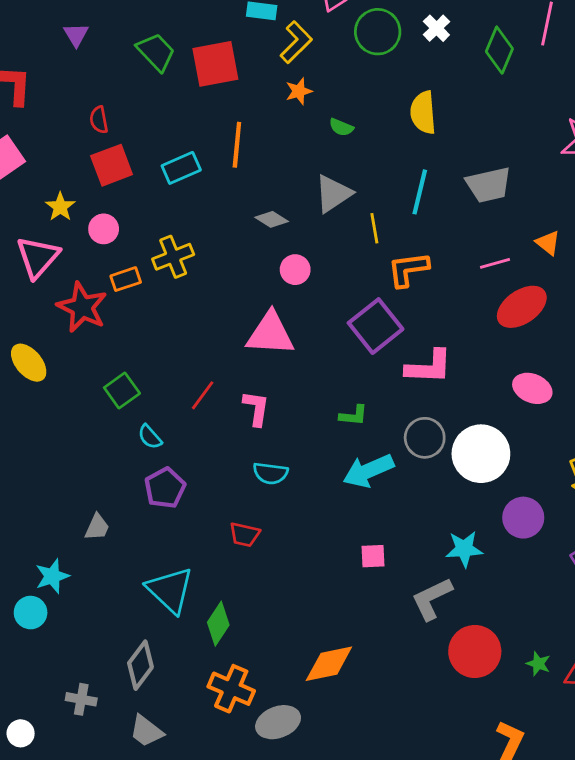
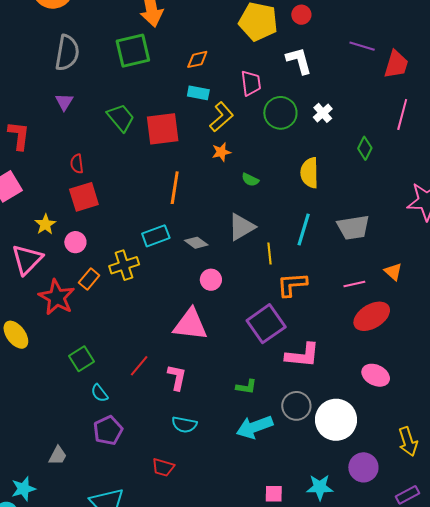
green diamond: (499, 50) -> (365, 148), moved, size x0.7
cyan rectangle: (181, 168) -> (156, 236), moved
orange rectangle: (126, 279) -> (89, 279), turned -35
pink square: (373, 556) -> (274, 494), moved

